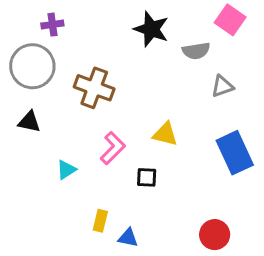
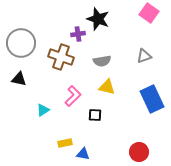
purple cross: (52, 25) -> (78, 34), moved
gray semicircle: (196, 51) -> (102, 61), moved
yellow rectangle: (100, 221) -> (65, 143), turned 64

